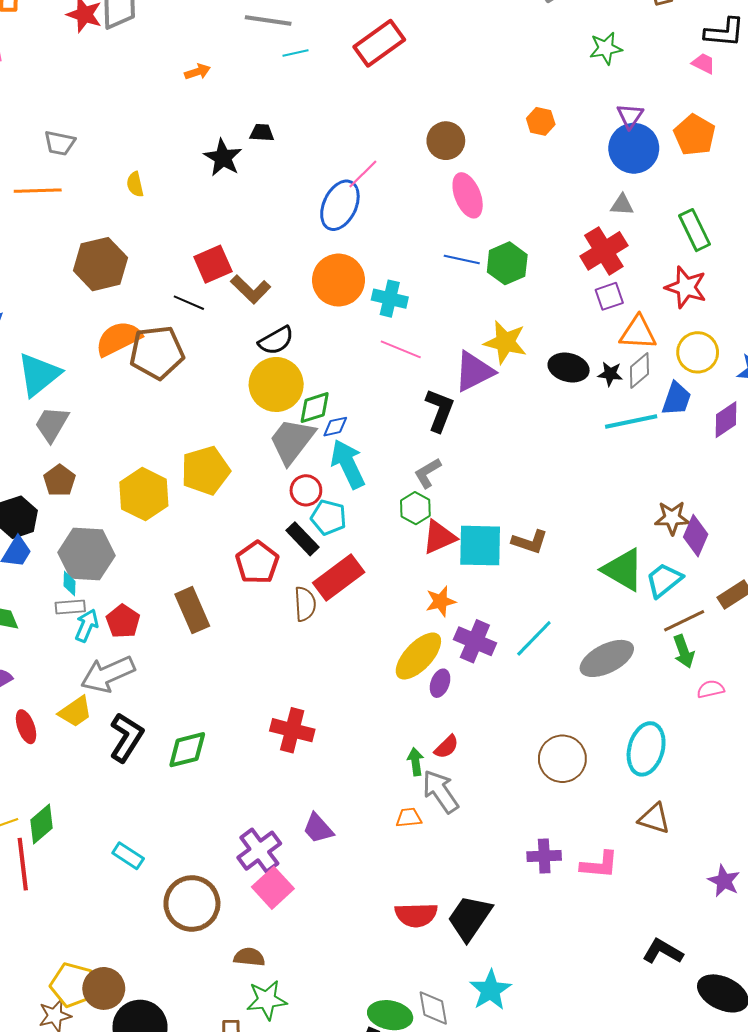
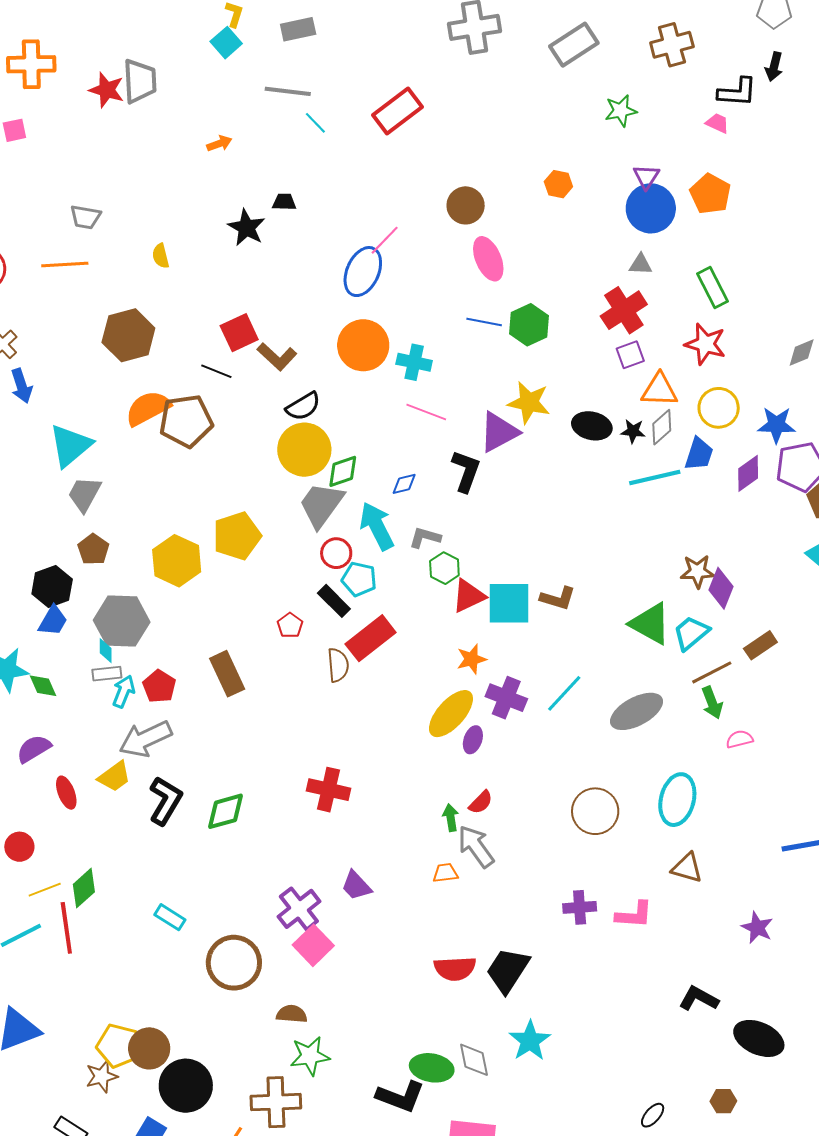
cyan line: (295, 53) -> (315, 123), turned 60
blue diamond: (335, 427) -> (404, 484), moved
gray L-shape: (428, 473) -> (425, 537), moved, turned 48
red pentagon: (257, 563) -> (290, 625), size x0.6

